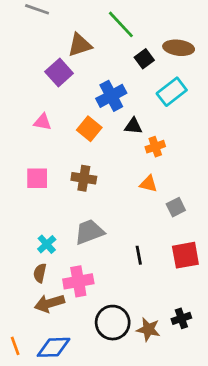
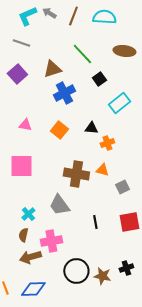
brown ellipse: (179, 48) -> (124, 51), moved
purple square: (59, 72) -> (17, 74), moved
blue cross: (111, 96) -> (64, 93), moved
pink square: (37, 178) -> (21, 166), size x1.4
brown cross: (84, 178) -> (76, 174), moved, size x1.4
gray trapezoid: (89, 232) -> (59, 205), turned -105

